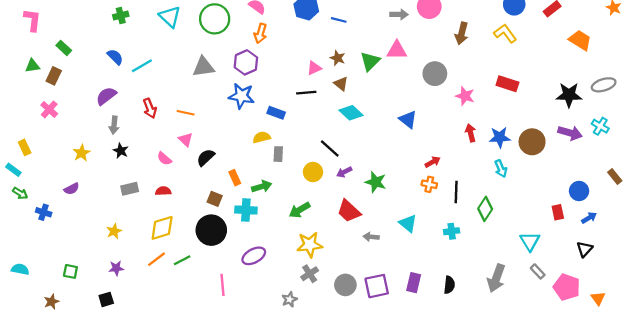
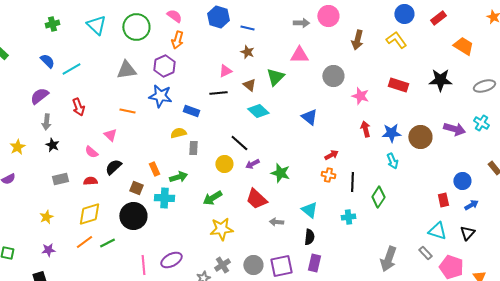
brown star: (338, 58) -> (247, 52), moved
green triangle: (370, 61) -> (275, 77), moved
black star: (569, 95) -> (440, 80), moved
orange line: (186, 113) -> (127, 111), moved
black semicircle: (206, 157) -> (113, 167), moved
cyan triangle: (530, 241) -> (437, 231), moved, turned -42
purple ellipse: (254, 256) -> (171, 260), moved
gray cross: (310, 274) -> (222, 265), moved
black semicircle: (449, 285) -> (309, 237), moved

